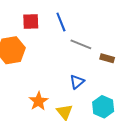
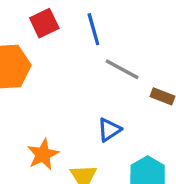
red square: (31, 22) -> (44, 23), turned -30

